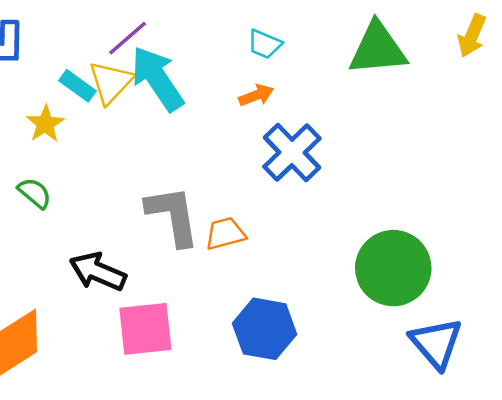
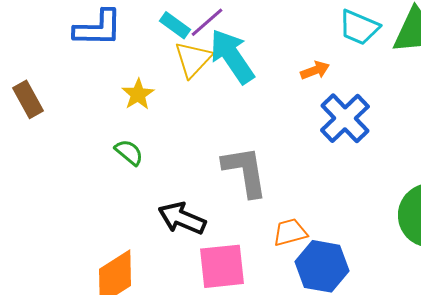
cyan trapezoid: (265, 44) -> (359, 27), moved, size x1.4
cyan rectangle: (78, 86) -> (175, 25), moved
orange trapezoid: (225, 234) -> (290, 232), moved

